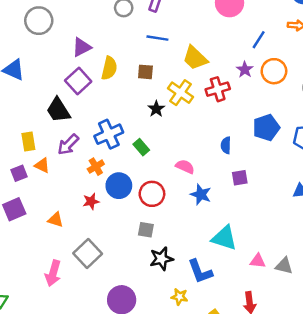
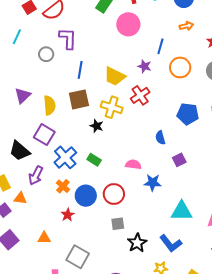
blue line: (157, 38) -> (80, 70), turned -72
purple star: (245, 70) -> (144, 66), moved
brown square: (145, 72) -> (79, 99), size x1.5
purple square: (78, 81) -> (44, 135), moved
blue pentagon: (266, 128) -> (188, 114), turned -30

